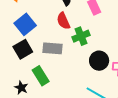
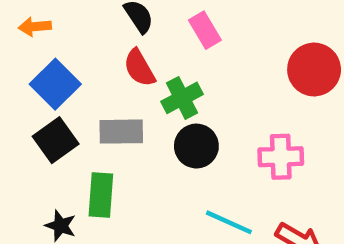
black circle: (99, 61) -> (196, 146), moved
green rectangle: (41, 76) -> (101, 195), turned 42

